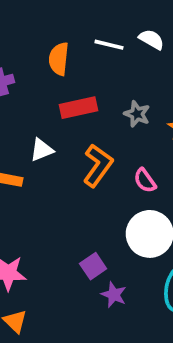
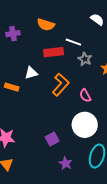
white line: (109, 45) -> (73, 42), moved
orange semicircle: (59, 59) -> (46, 25), turned -84
purple star: (114, 295) -> (66, 163), moved

